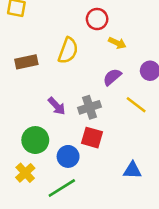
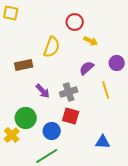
brown rectangle: (26, 62) -> (24, 65), moved
yellow line: (136, 105) -> (106, 90), turned 36
yellow cross: (25, 173) -> (12, 135), moved

